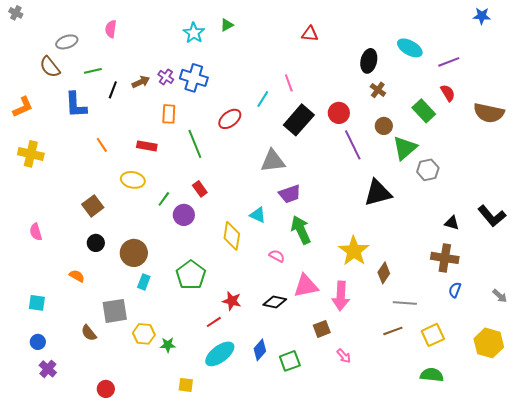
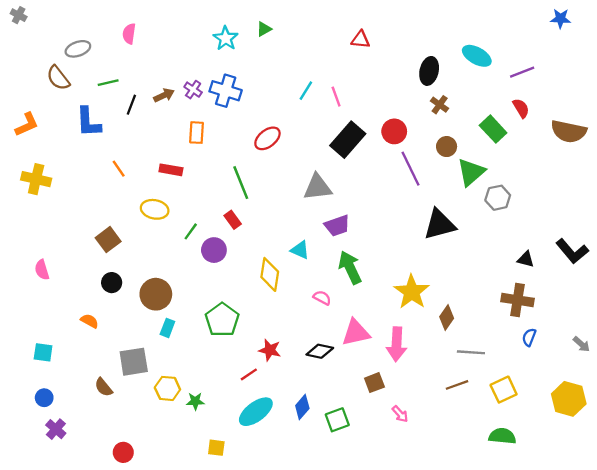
cyan line: (263, 99) -> (306, 91), moved
green line: (195, 144) -> (241, 183), moved

